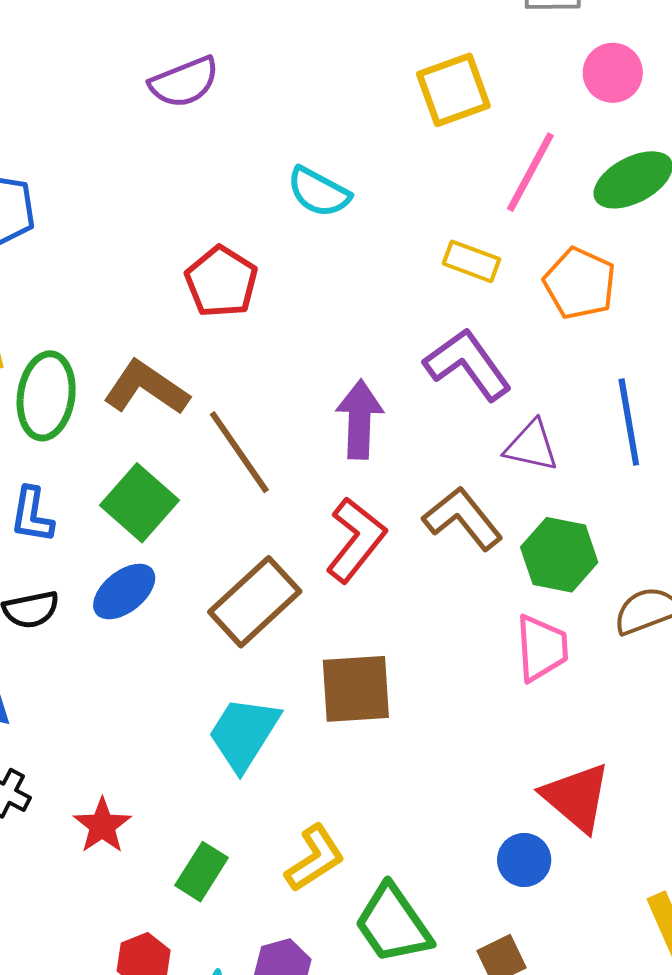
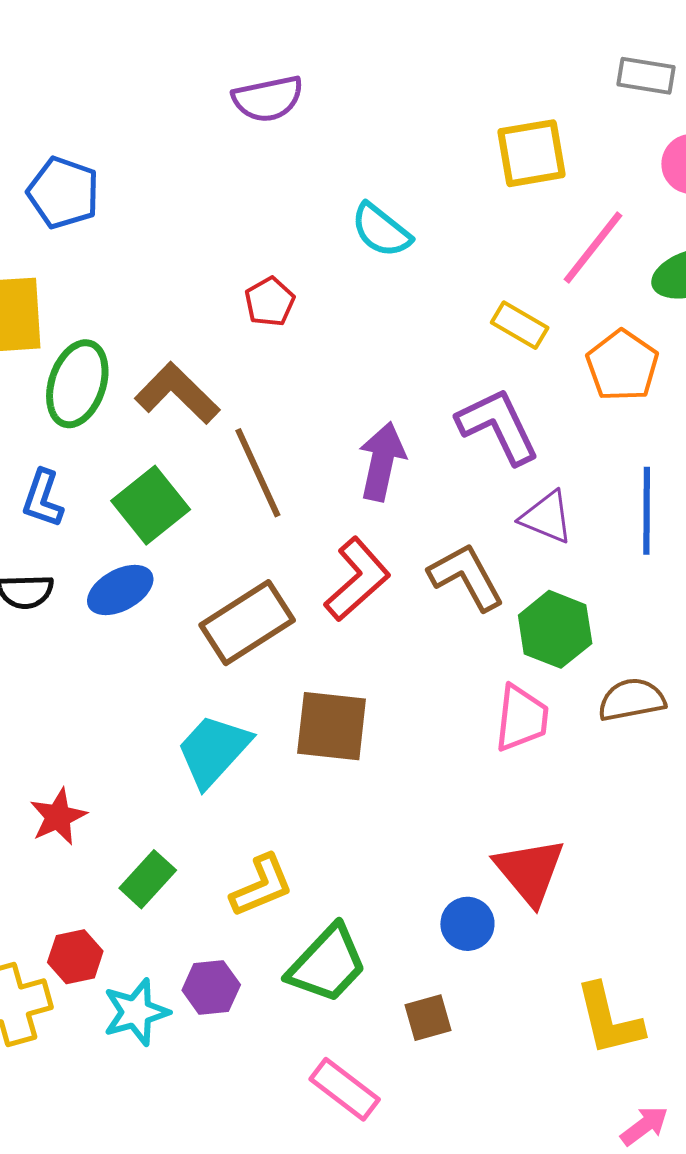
red pentagon: (221, 282) -> (270, 302), size x0.7
green trapezoid: (393, 924) -> (327, 964), turned -112

